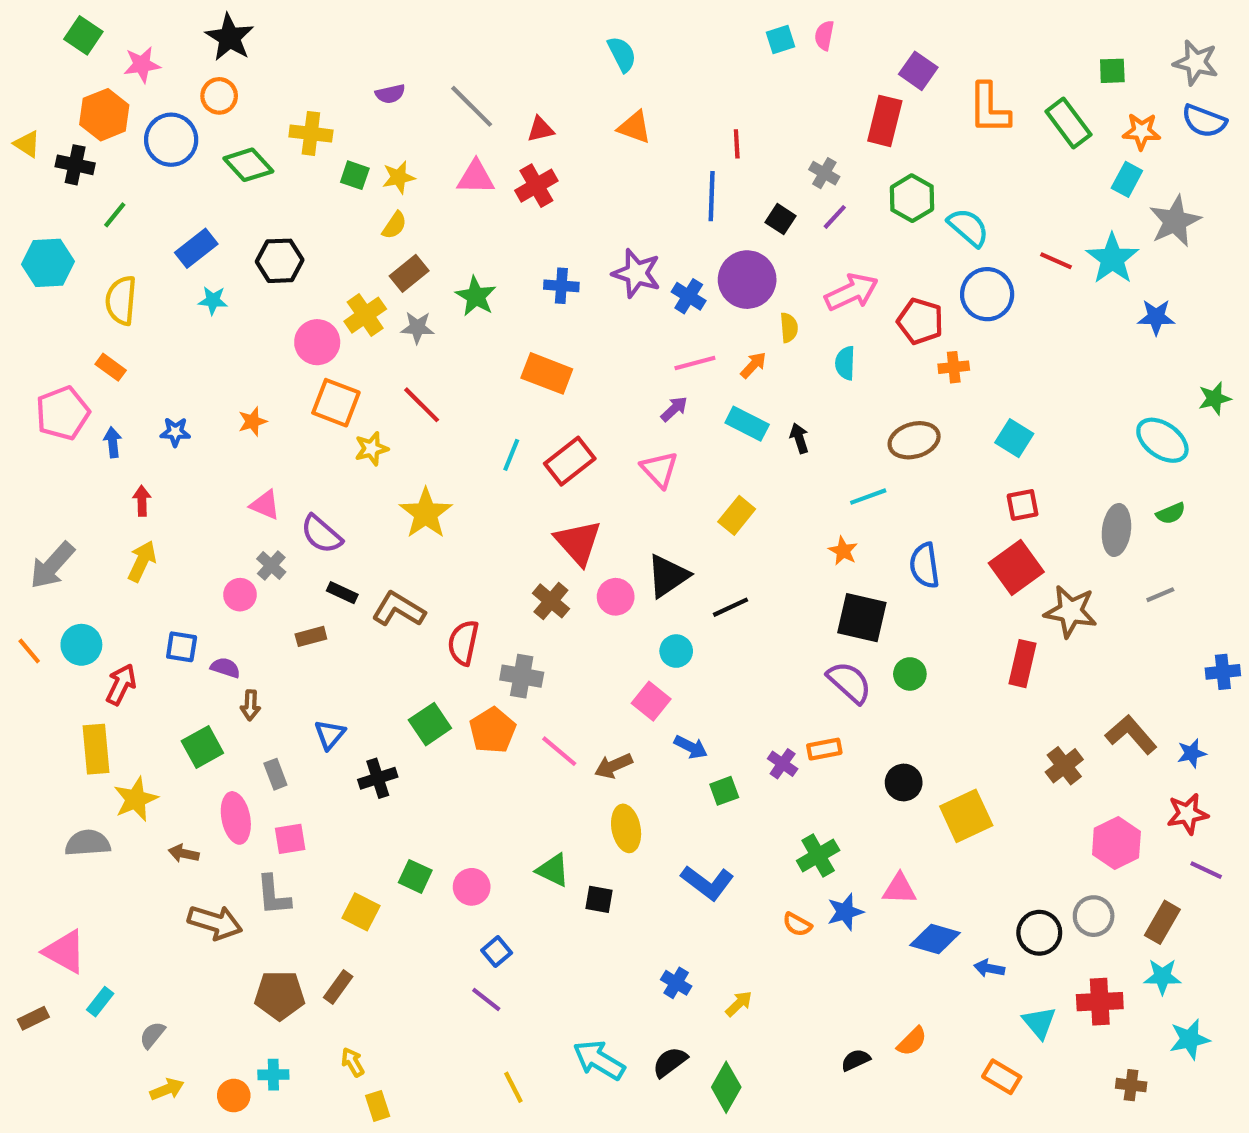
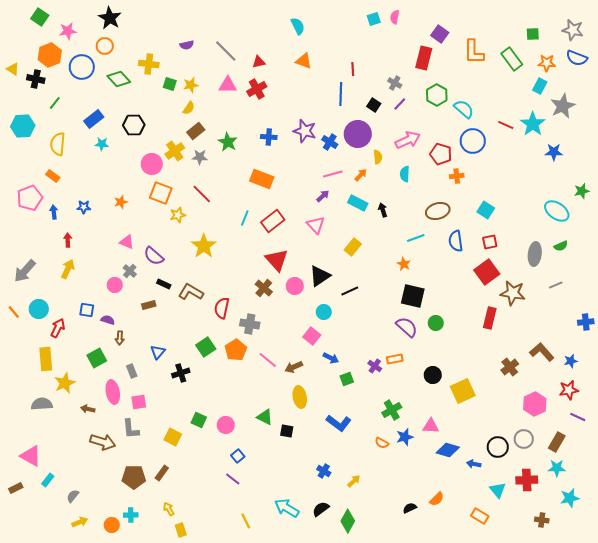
blue semicircle: (924, 565) -> (456, 241), moved

